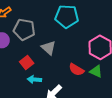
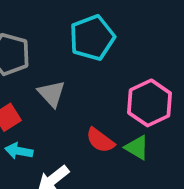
cyan pentagon: (67, 16) -> (92, 38), turned -30

